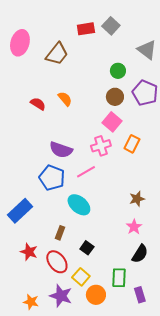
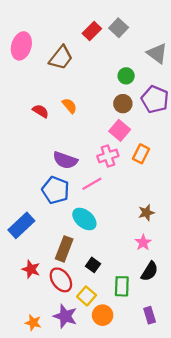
red rectangle: (86, 29) -> (92, 31), turned -36
brown rectangle: (60, 233) -> (64, 249), size x1.6
green rectangle: (119, 278) -> (122, 286), moved

